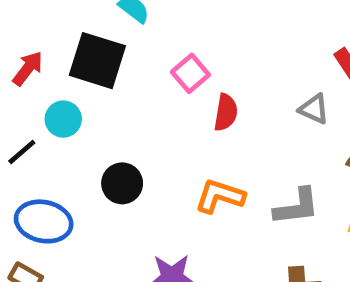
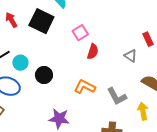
red arrow: (28, 68) -> (11, 20), turned -77
cyan circle: (63, 119) -> (20, 63), moved
gray L-shape: (297, 207) -> (117, 96), turned 60

